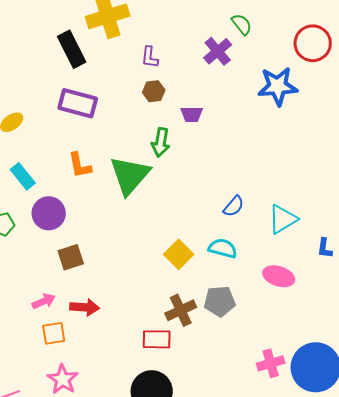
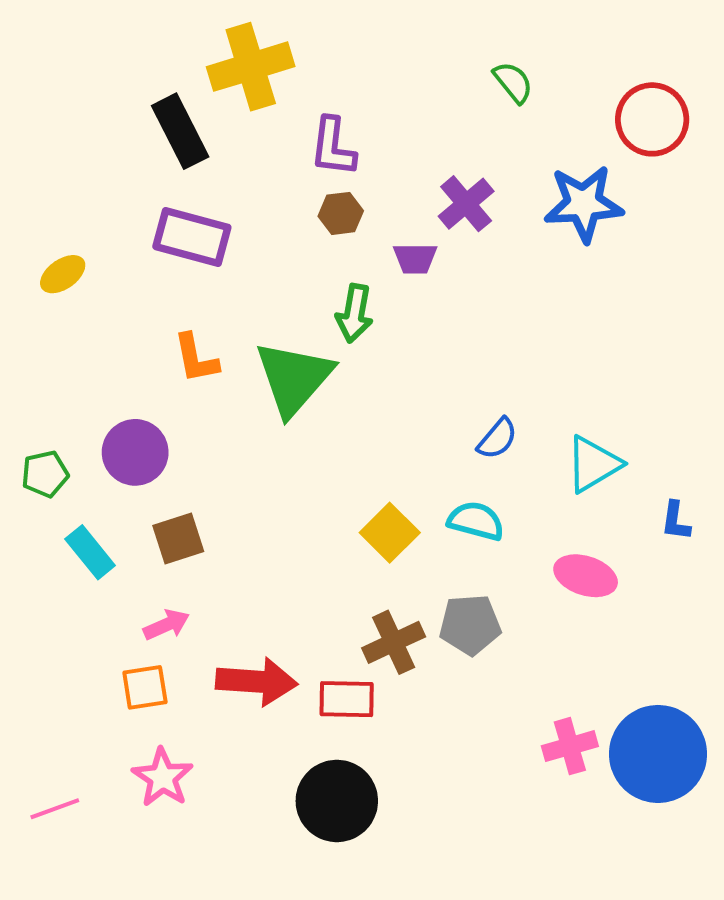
purple cross: (218, 51) -> (466, 204), moved
purple L-shape: (150, 57) -> (333, 147), size x1.4
cyan rectangle: (23, 176) -> (90, 552), moved
pink arrow: (44, 301) -> (166, 625), moved
red arrow: (85, 307) -> (257, 681), moved, size x1.4

